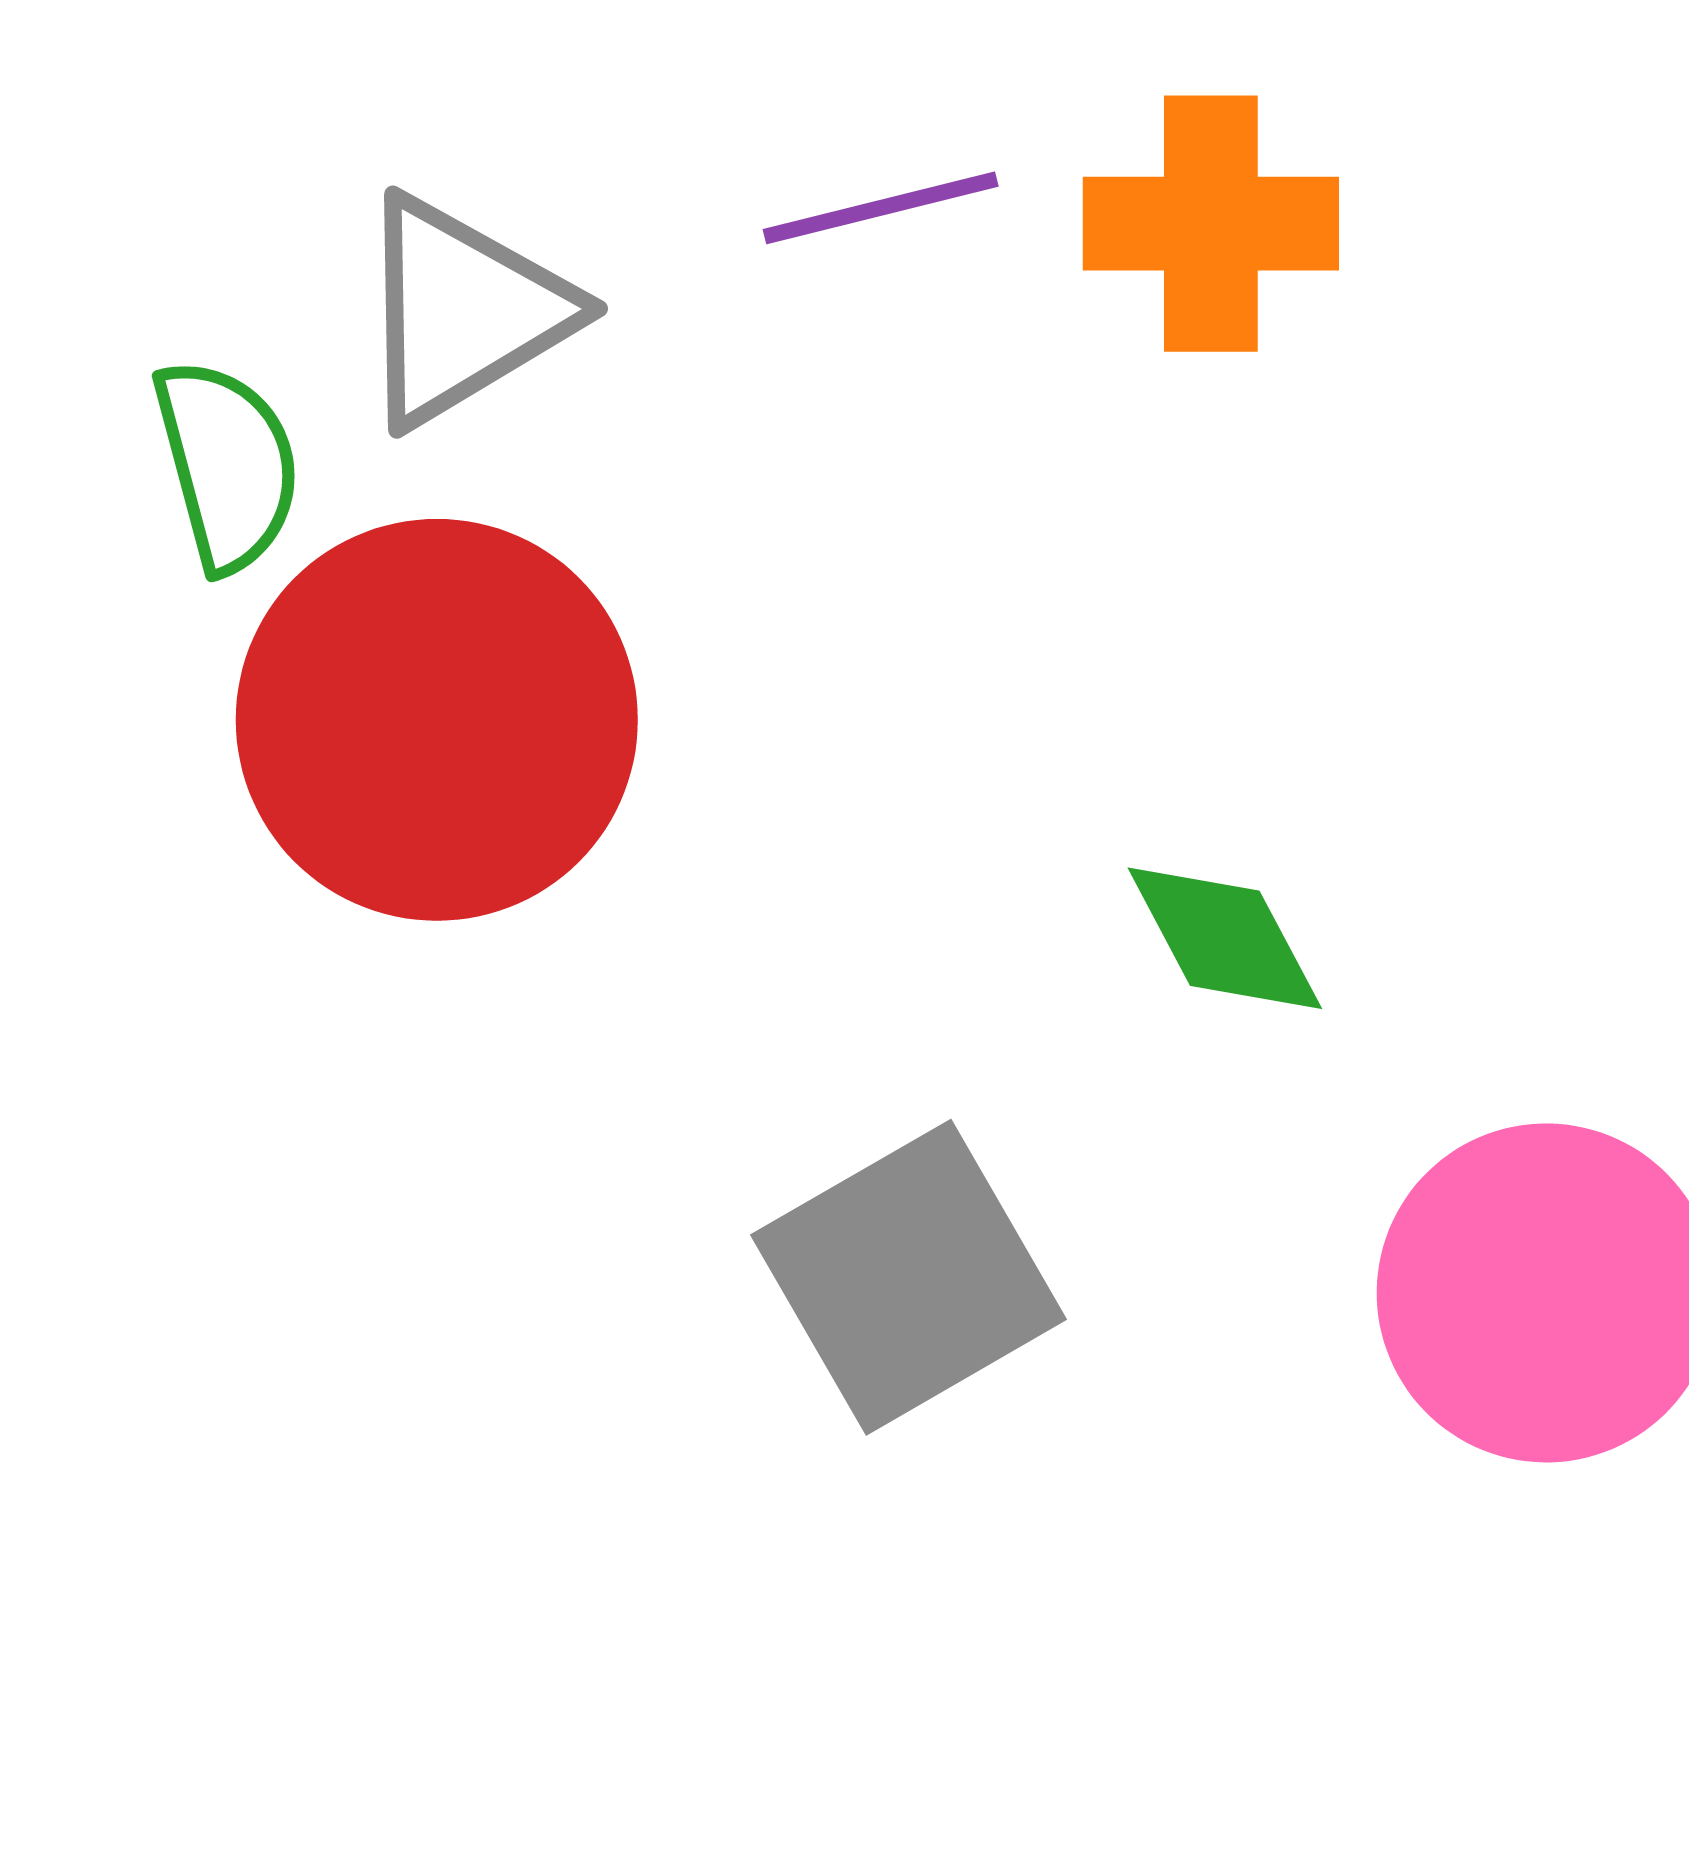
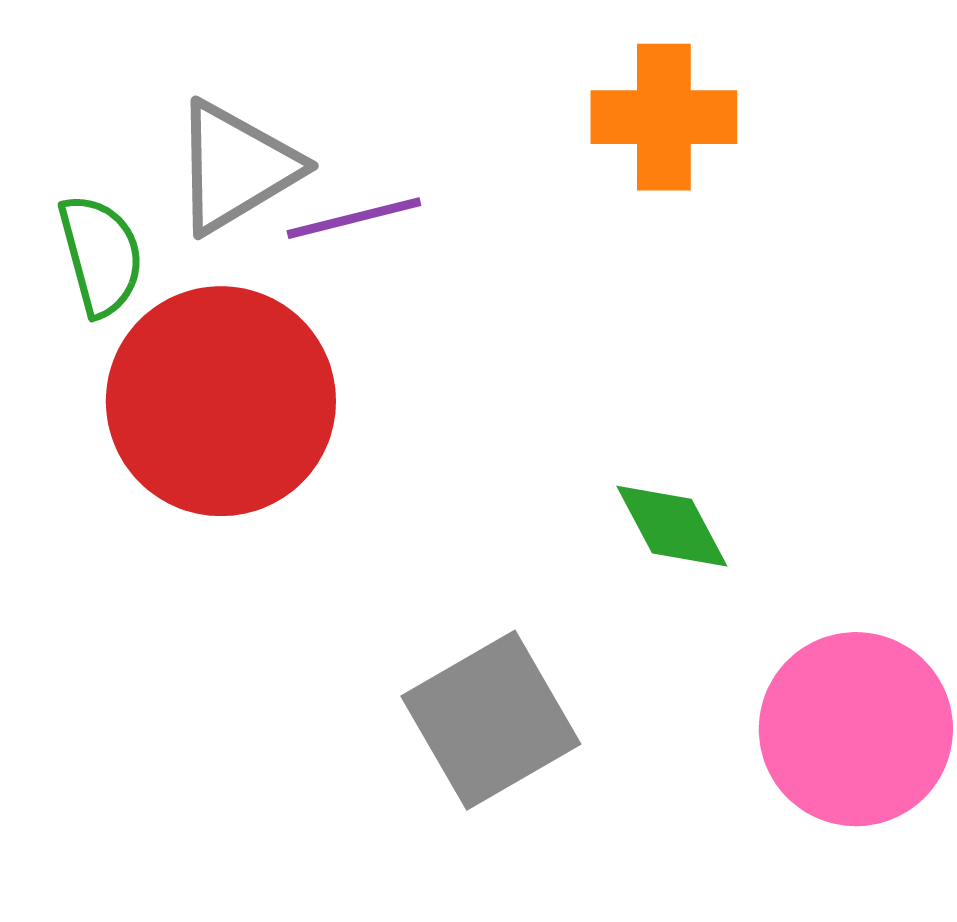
purple line: (881, 208) -> (354, 218), moved

